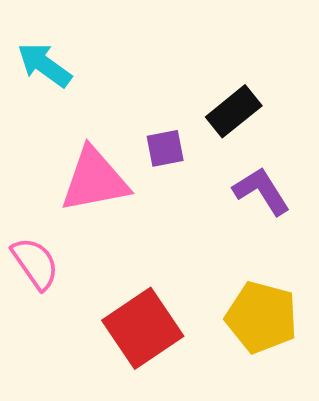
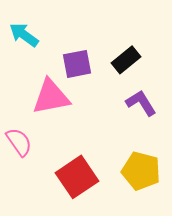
purple square: (165, 148) -> (77, 64), moved, size x1.4

